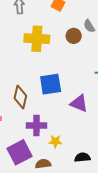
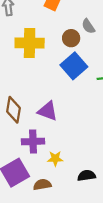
blue square: (51, 84) -> (74, 66), moved, turned -30
purple triangle: (79, 103) -> (48, 111), moved

